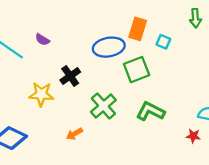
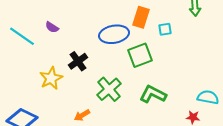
cyan square: (163, 42) -> (165, 29), turned -32
yellow star: (41, 94) -> (51, 78), turned -30

